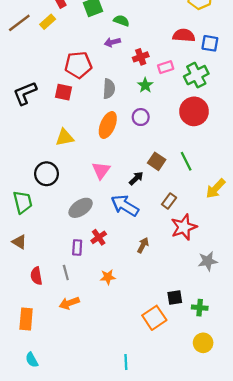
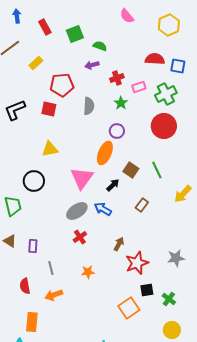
yellow rectangle: (48, 22) -> (36, 63), moved
orange ellipse: (108, 125) -> (105, 153), moved
pink triangle: (101, 170) -> (82, 178), size x1.4
blue arrow: (125, 206) -> (103, 209), size x0.7
gray ellipse: (81, 208) -> (77, 211), moved
red star: (184, 227) -> (137, 263), moved
purple rectangle: (77, 248) -> (33, 246), moved
red semicircle: (36, 276) -> (25, 286), moved
green cross: (200, 308) -> (169, 299), turned 32
orange rectangle: (26, 319) -> (32, 322), moved

